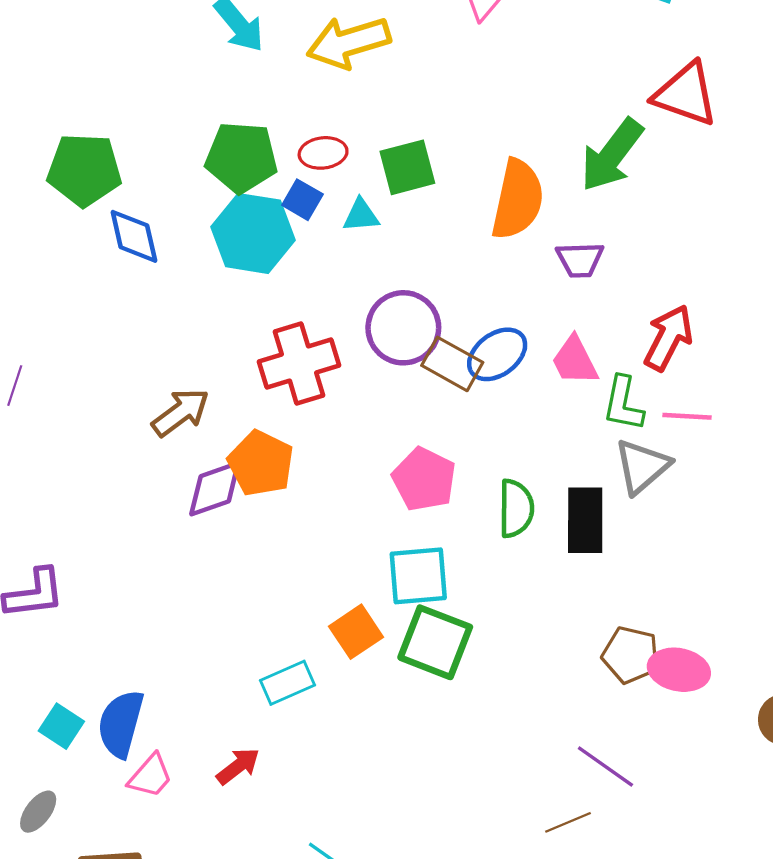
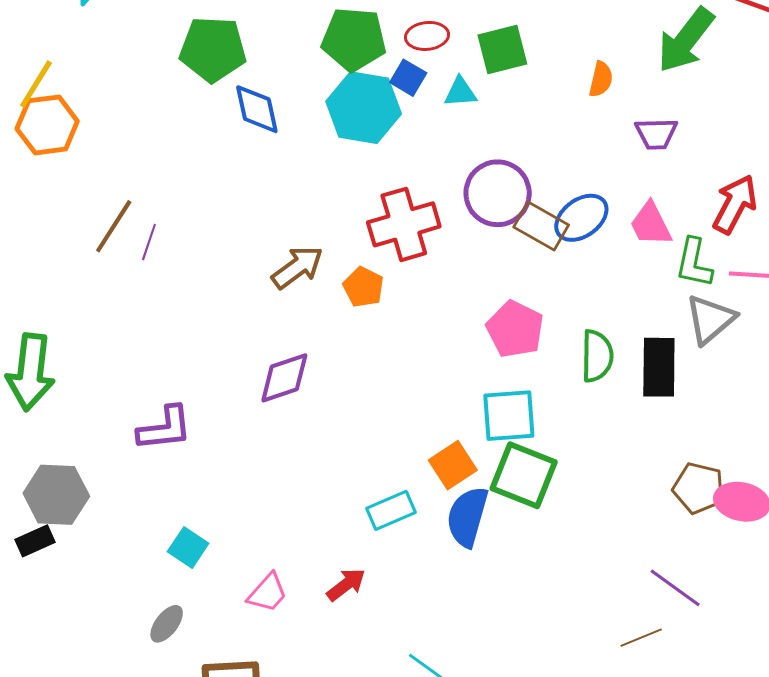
orange semicircle: (518, 199) -> (601, 79), size x0.5
orange pentagon: (261, 463) -> (363, 287), moved, size x0.7
purple diamond: (215, 489) -> (284, 378), moved
blue semicircle: (121, 724) -> (467, 517), moved

